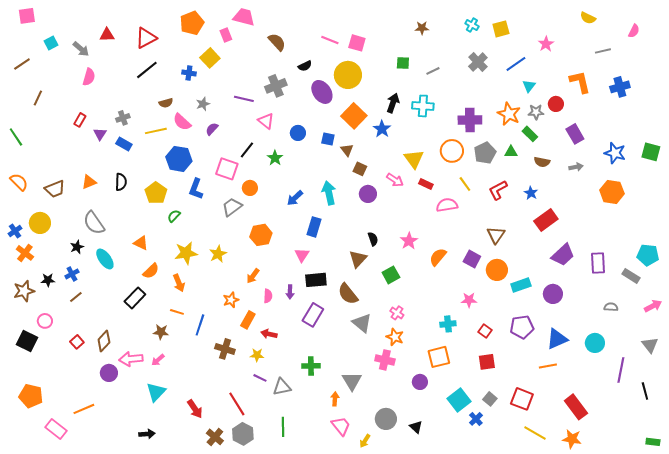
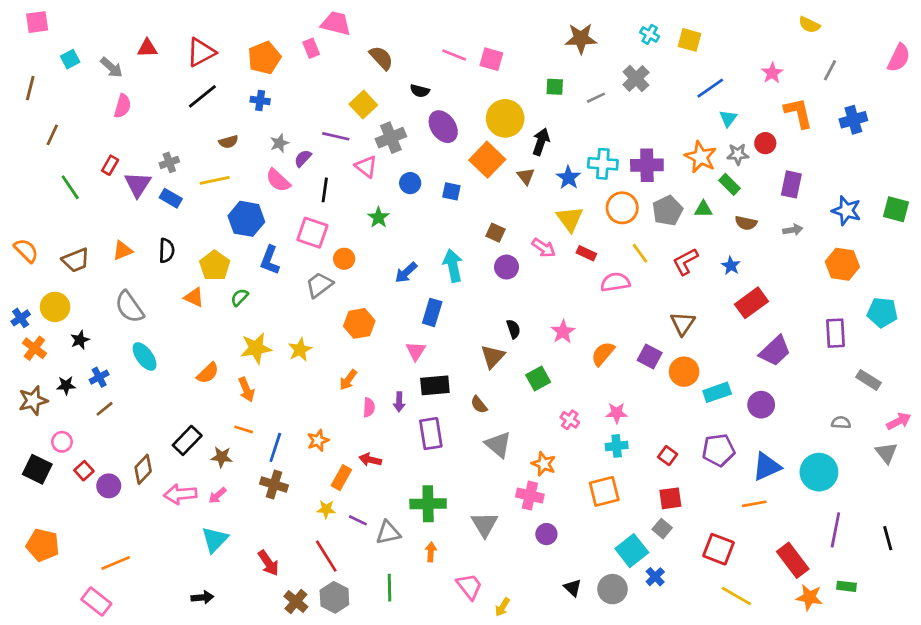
orange pentagon: (192, 23) -> (264, 58), moved
brown star: (422, 28) -> (581, 39), size x1.6
yellow square: (501, 29) -> (690, 40), turned 30
pink semicircle: (634, 31) -> (899, 58), moved, size x1.5
pink star: (546, 44) -> (772, 73), moved
gray line: (603, 51) -> (830, 70), turned -49
yellow square: (210, 58) -> (363, 105), moved
gray cross: (478, 62) -> (636, 78), moved
brown line: (22, 64) -> (30, 88), turned -42
black semicircle: (305, 66) -> (420, 91), turned 40
yellow circle: (348, 75) -> (505, 118), moved
gray cross: (276, 86) -> (391, 138), moved
cyan cross: (423, 106) -> (603, 164), moved
pink semicircle: (182, 122) -> (278, 180), moved
purple semicircle: (212, 129) -> (303, 158), moved
blue star: (382, 129) -> (568, 178), moved
purple triangle: (100, 134) -> (138, 184), size x1.5
purple rectangle: (575, 134) -> (791, 184), turned 42
green line: (16, 137) -> (70, 187), moved
black line: (247, 150) -> (325, 190), moved, turned -30
brown triangle: (347, 150) -> (526, 176), moved
orange triangle: (141, 243) -> (194, 297), moved
black star: (77, 247) -> (80, 340), moved
cyan pentagon: (648, 255) -> (882, 312), moved
purple rectangle: (598, 263) -> (835, 333), moved
brown semicircle: (348, 294) -> (479, 405), size x0.6
black rectangle: (135, 298) -> (187, 440), moved
orange star: (231, 300) -> (318, 440), moved
pink star: (469, 300) -> (617, 413), moved
pink cross: (397, 313) -> (570, 420), moved
purple rectangle: (313, 315) -> (431, 434), turned -40
orange rectangle: (248, 320) -> (341, 478), moved
red square: (77, 342) -> (84, 471), moved
cyan circle: (595, 343) -> (819, 472), size x1.4
gray triangle: (650, 345) -> (886, 453), moved
brown cross: (225, 349) -> (274, 484), moved
yellow star: (257, 355) -> (326, 509), moved
green cross: (311, 366) -> (428, 504), size x1.4
purple line: (621, 370) -> (835, 530), moved
purple circle: (109, 373) -> (109, 486), moved
purple circle: (420, 382) -> (546, 534), moved
orange arrow: (335, 399) -> (431, 552), moved
gray square: (490, 399) -> (662, 529), moved
gray circle: (386, 419) -> (612, 589), moved
pink rectangle: (56, 429) -> (96, 601), moved
orange star: (572, 439) -> (809, 597), moved
green rectangle: (653, 442) -> (846, 586), moved

